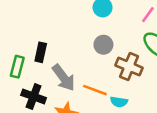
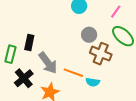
gray circle: (103, 45) -> (89, 35), moved
black cross: (34, 96) -> (24, 78), turned 30

